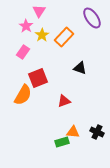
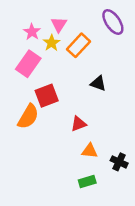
pink triangle: (39, 11) -> (59, 24), moved
pink rectangle: (23, 52) -> (28, 64), size x1.5
orange triangle: (73, 132) -> (90, 151), moved
green rectangle: (62, 142) -> (87, 182), moved

